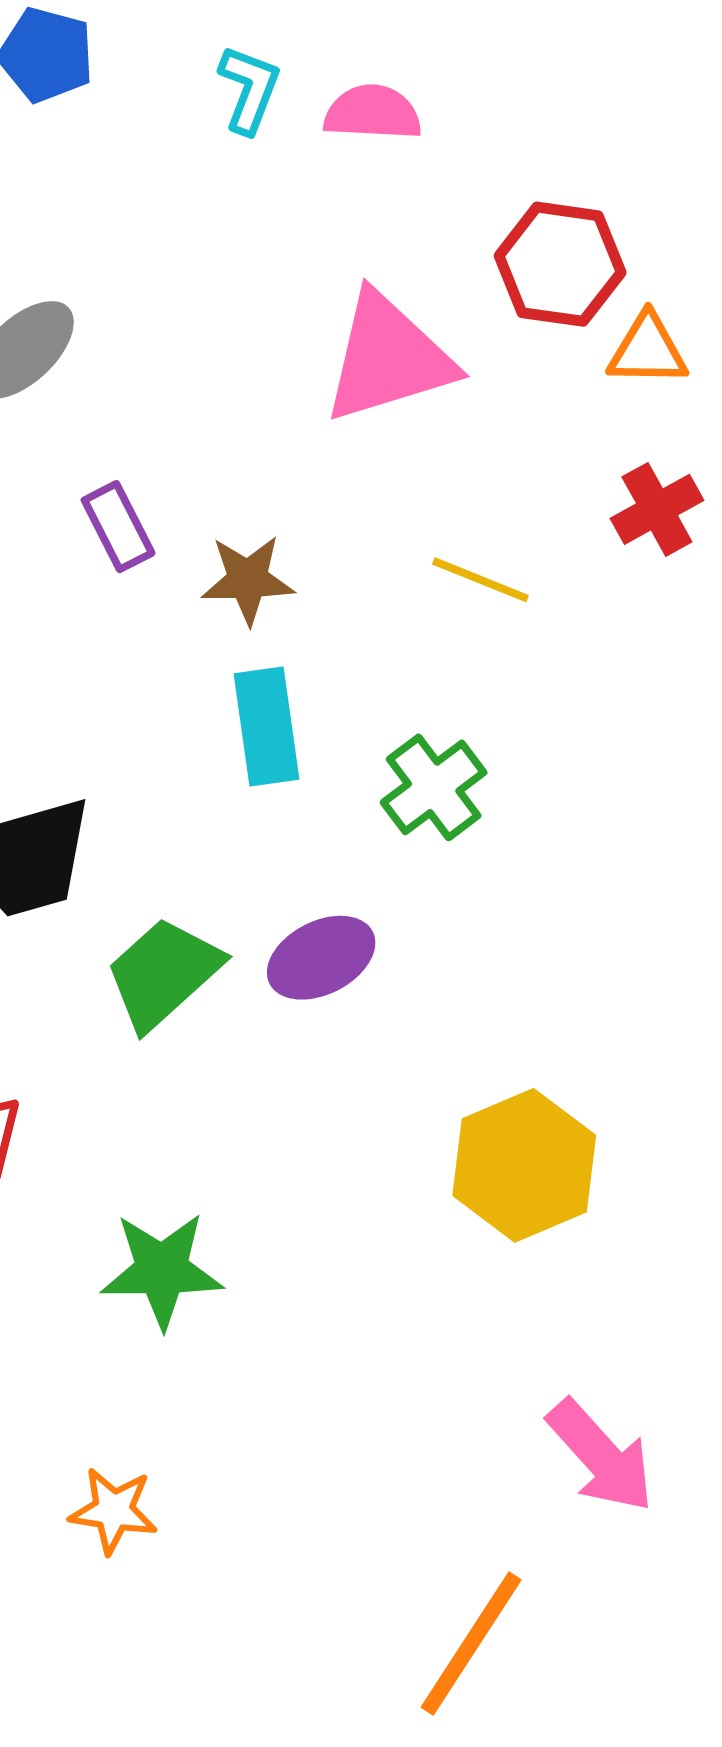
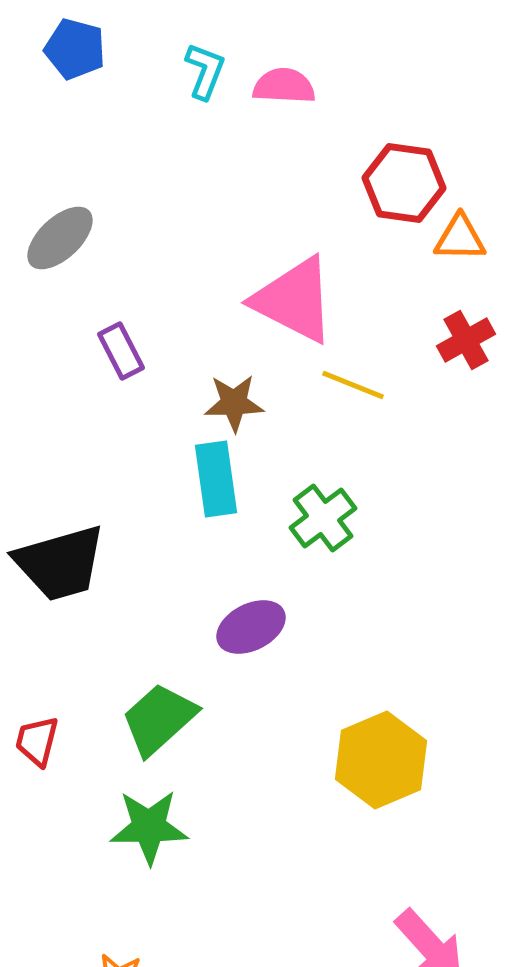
pink triangle: (388, 358) -> (294, 300), moved, turned 44
brown star: (248, 580) -> (234, 403), moved
green trapezoid: (163, 973) -> (159, 719), moved

